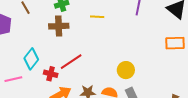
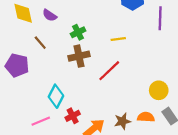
red line: (71, 62) -> (109, 71), moved
red cross: (51, 74) -> (73, 116), moved, turned -32

